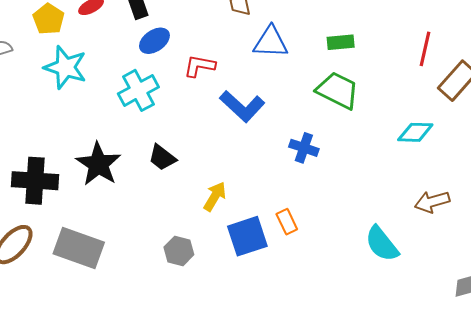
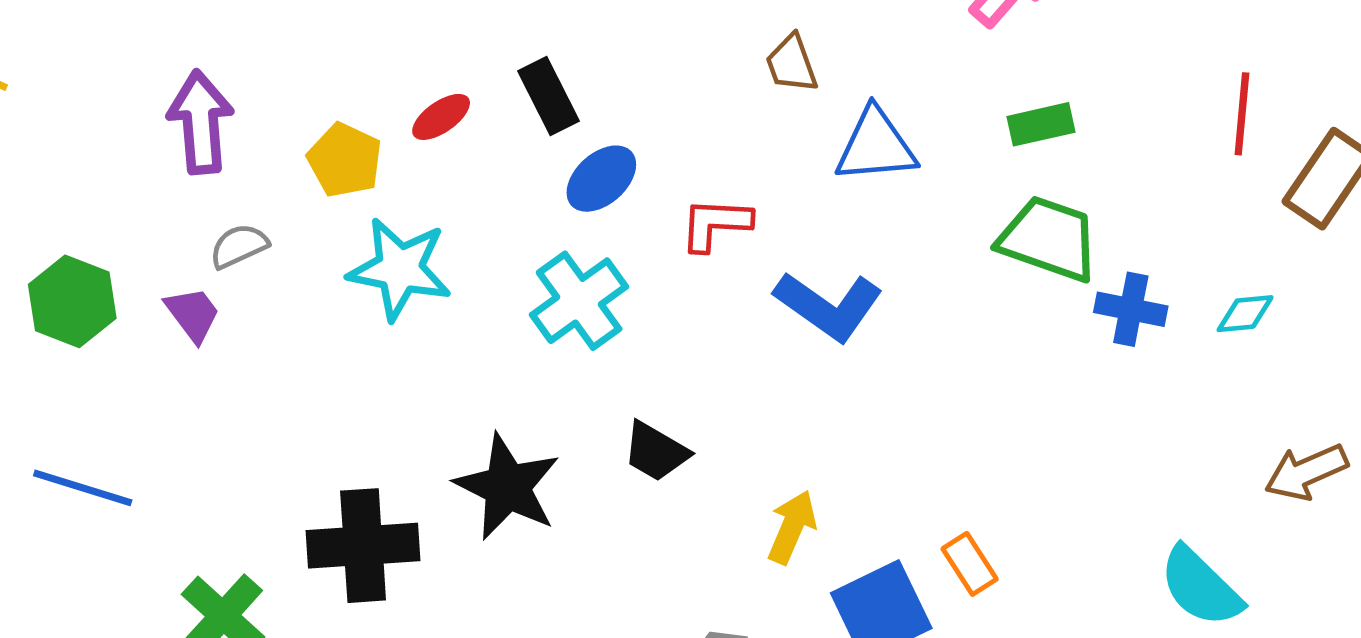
cyan diamond: (415, 132) -> (1245, 314), size x0.7
blue cross: (304, 148) -> (1131, 309), moved

